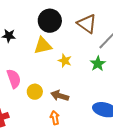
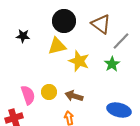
yellow star: (65, 61) -> (79, 61), size x1.5
pink semicircle: (14, 79) -> (28, 95), moved

